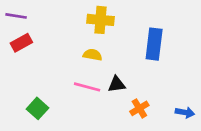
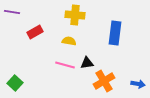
red rectangle: (21, 43) -> (35, 32), moved
green square: (38, 108) -> (15, 83), moved
orange cross: (139, 108) -> (104, 81), size x1.5

